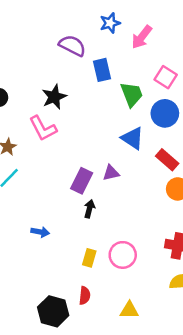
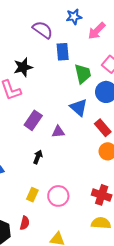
purple rectangle: (82, 181) -> (33, 120), moved

